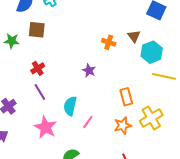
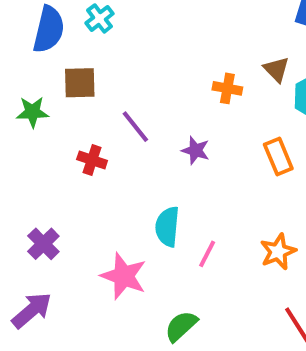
red cross: (38, 68) -> (92, 160), turned -32
purple line: (40, 92) -> (135, 127), moved
orange rectangle: (126, 97) -> (278, 156), moved

